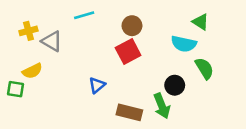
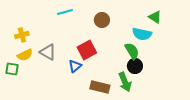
yellow cross: (28, 31) -> (22, 35), moved
gray triangle: (52, 41) -> (48, 52), moved
red square: (128, 52) -> (87, 50), moved
green semicircle: (204, 68) -> (132, 51), moved

